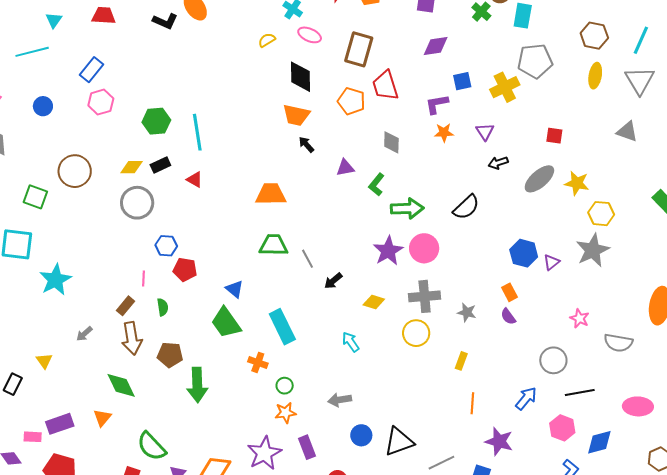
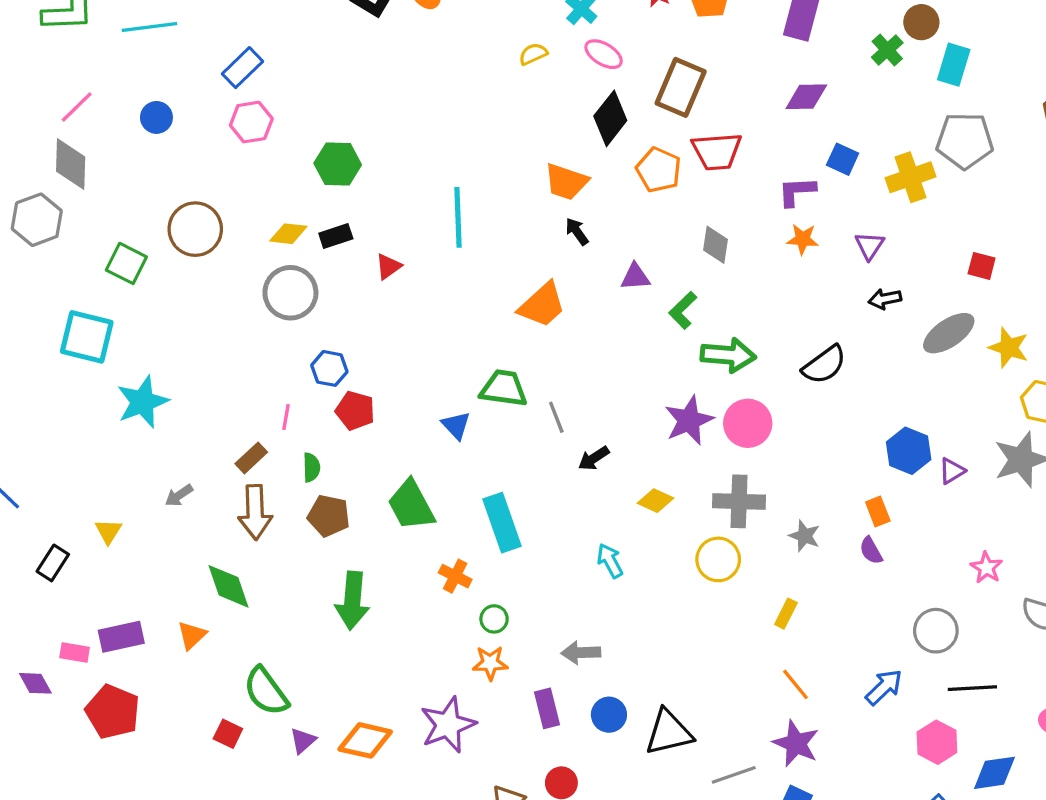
black diamond: (301, 77) -> (610, 118), moved, turned 32
blue square: (462, 81) -> (843, 159), turned 30
red trapezoid: (385, 86) -> (717, 151), turned -84
cyan line: (197, 132) -> (458, 217), moved
red triangle: (195, 180) -> (388, 266), turned 48
orange trapezoid: (271, 194) -> (542, 305), moved, turned 132
blue triangle: (235, 289) -> (456, 425), moved
brown pentagon: (170, 355) -> (329, 516), moved
orange line: (472, 403) -> (796, 684), turned -50
purple star: (499, 441) -> (796, 743), moved
purple rectangle: (307, 447) -> (547, 708), moved

